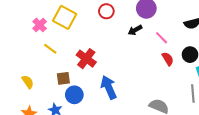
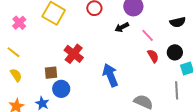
pink cross: (40, 25) -> (19, 23), moved
yellow line: (50, 49) -> (13, 52), moved
blue arrow: (109, 87) -> (110, 75), moved

